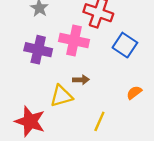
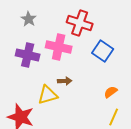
yellow line: (99, 121) -> (114, 117), moved

